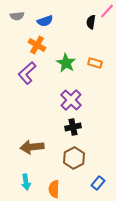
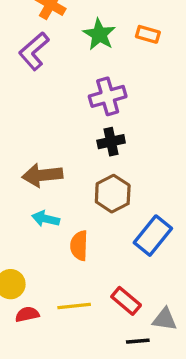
purple cross: (71, 100) -> (108, 96), turned 30
cyan arrow: (26, 182) -> (46, 219), moved, turned 112
blue rectangle: (98, 183) -> (153, 236), size x1.6

